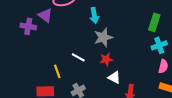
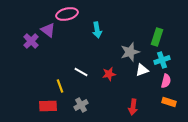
purple cross: (28, 26) -> (31, 41), turned 35
gray star: (103, 37) -> (130, 52), moved
white triangle: (114, 77) -> (142, 70), moved, turned -48

